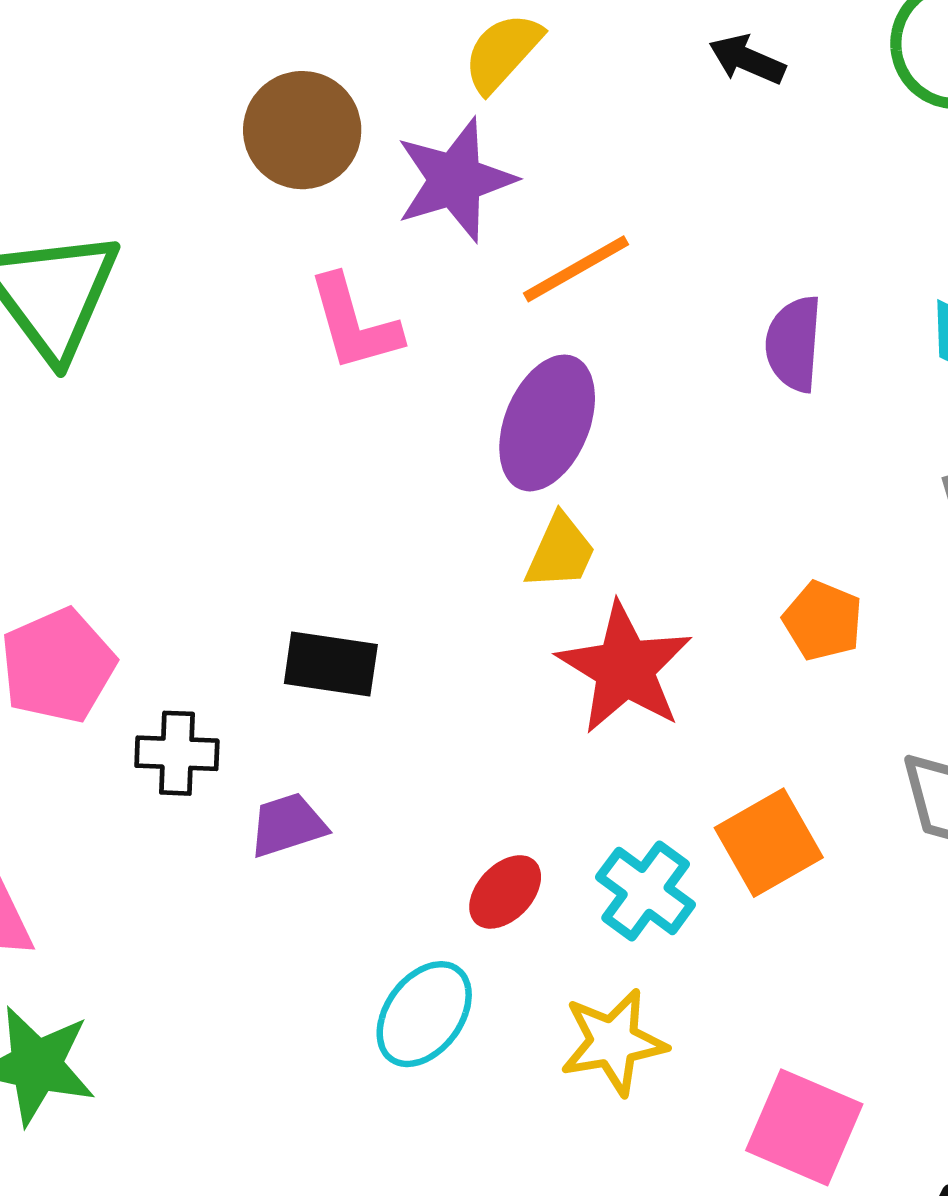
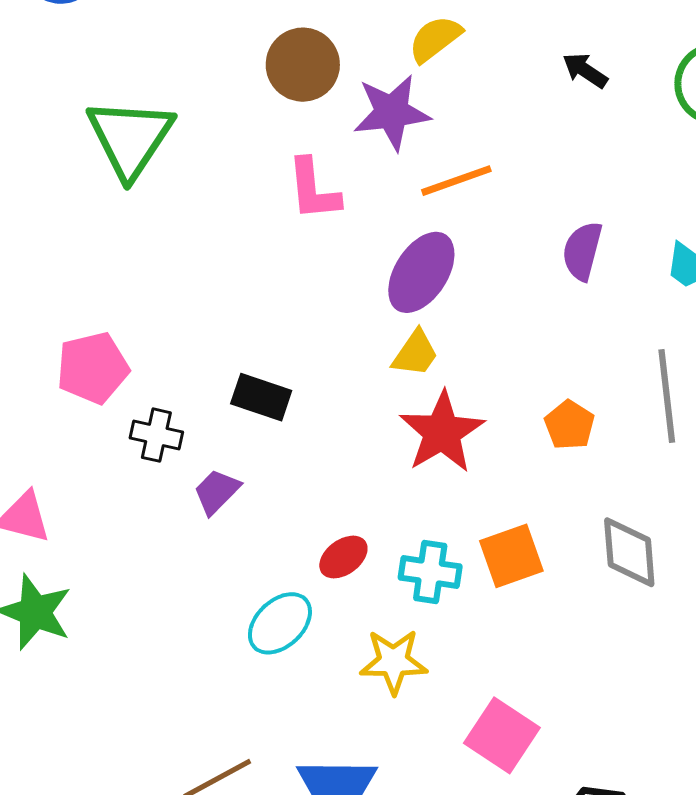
purple trapezoid: (288, 825) -> (217, 492), turned -38
cyan cross: (646, 891) -> (430, 572), turned -38

